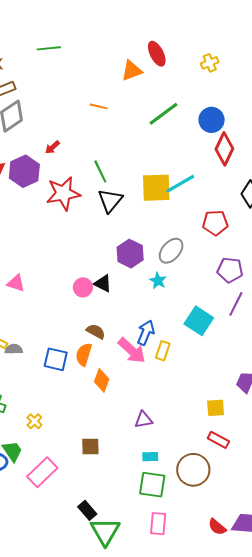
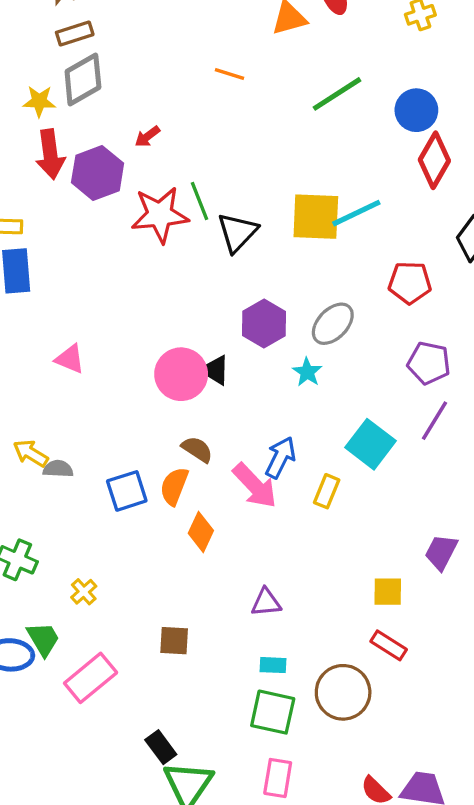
green line: (100, 171) -> (199, 201), moved
pink circle: (83, 287) -> (181, 374), size x1.6
yellow rectangle: (163, 351) -> (327, 491), moved
blue square: (56, 359) -> (127, 491), turned -35

